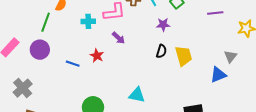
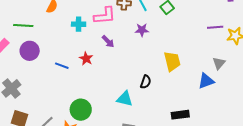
purple line: (215, 13) -> (215, 27), moved
green line: (46, 22) -> (23, 25), moved, turned 72
purple star: (163, 25) -> (142, 30), moved
black semicircle: (161, 51) -> (146, 82), moved

